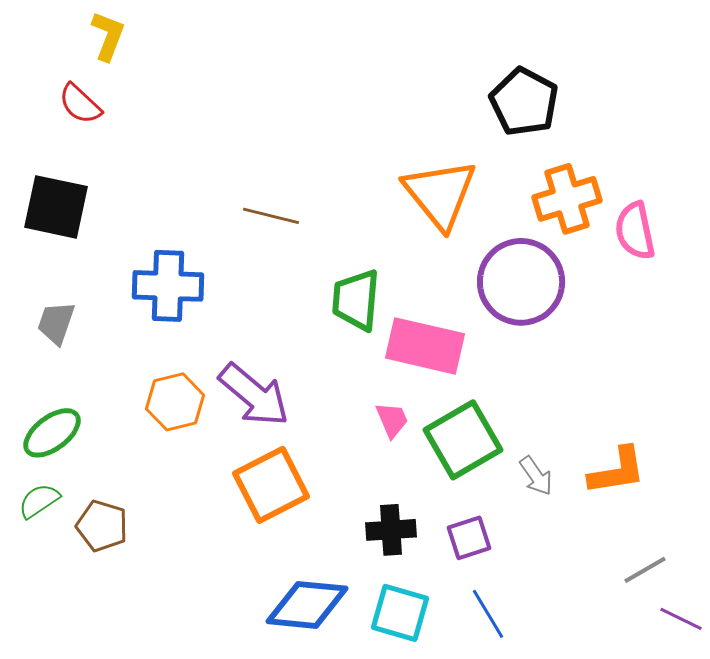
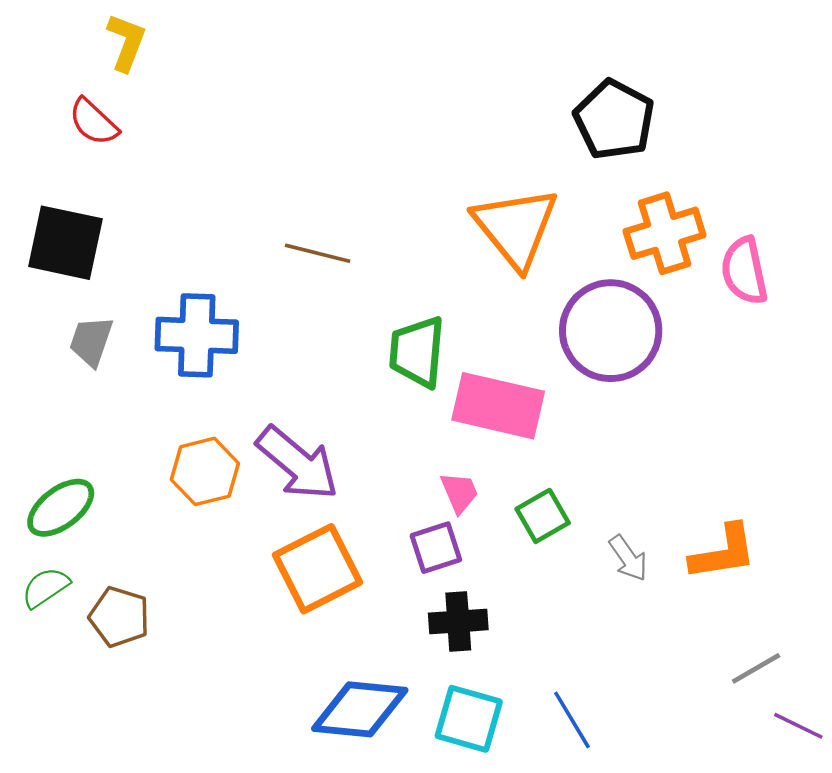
gray trapezoid: (56, 323) -> (91, 341), moved
green square: (463, 440) -> (543, 516), size x0.6
purple square: (469, 538) -> (436, 548), moved

